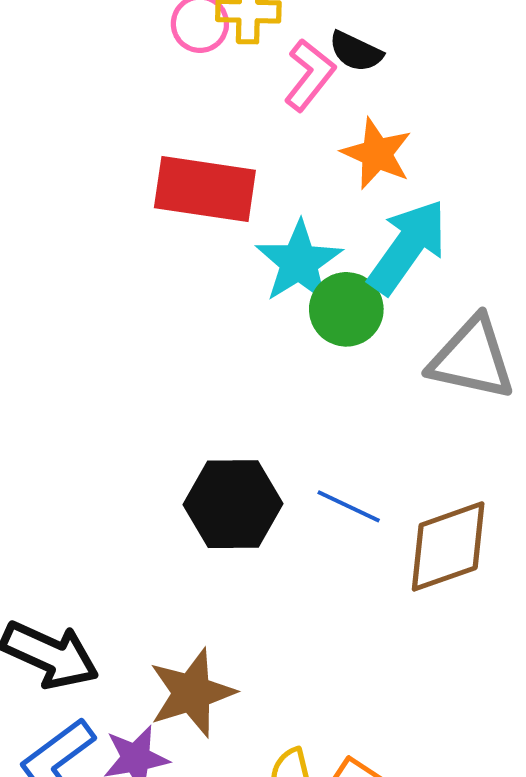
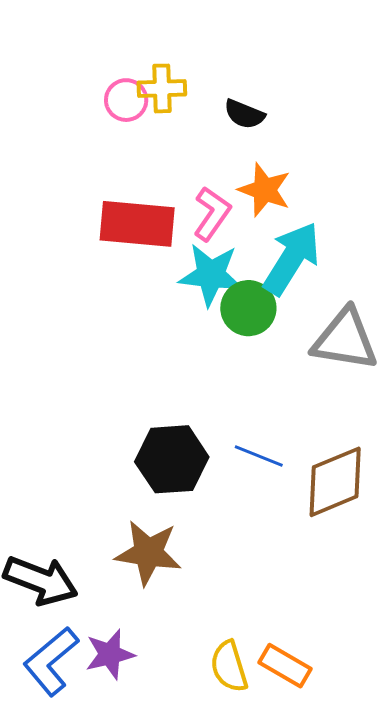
pink L-shape: (310, 75) -> (212, 214), moved
cyan star: (299, 262) -> (211, 275), turned -30
brown star: (192, 693) -> (148, 553), moved, turned 30

